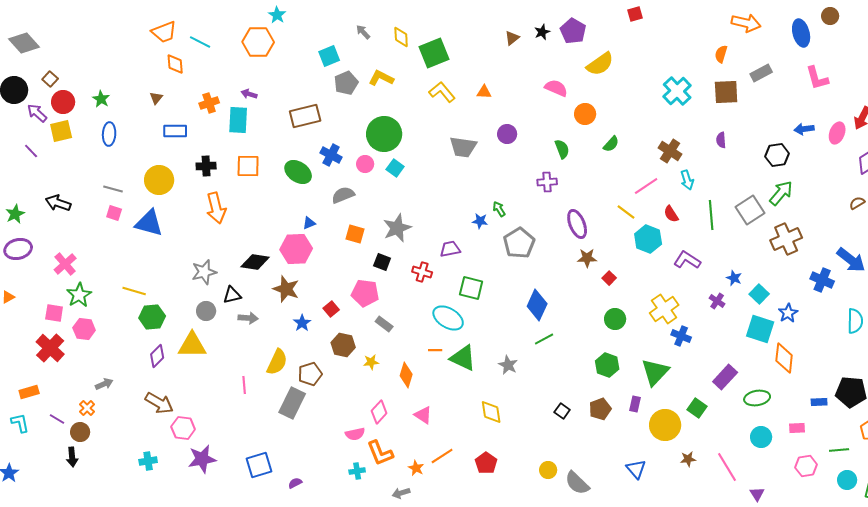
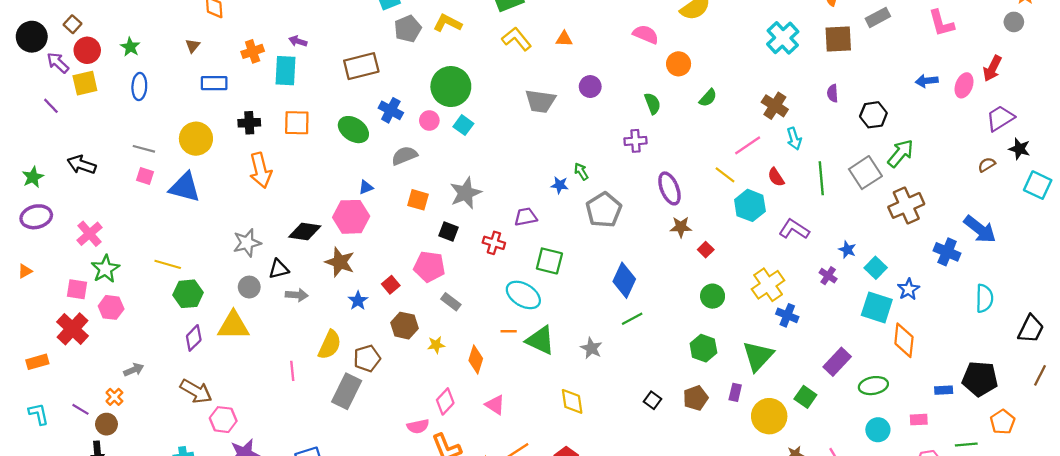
black hexagon: (777, 155) -> (873, 115), moved
orange rectangle: (29, 392) -> (37, 362), moved

